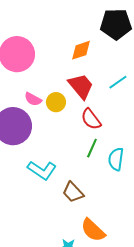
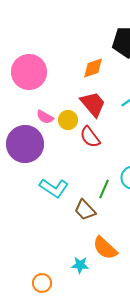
red semicircle: (91, 119) -> (90, 137), moved
green line: (92, 148) -> (104, 189), moved

